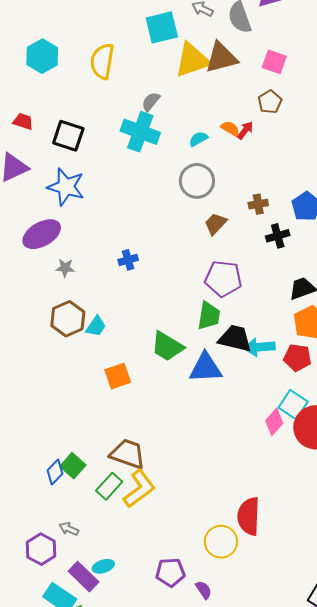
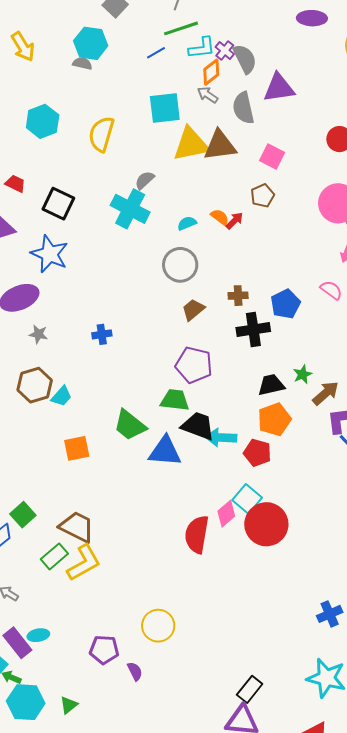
black cross: (278, 236) -> (253, 330), size x1.4
green trapezoid: (209, 316) -> (175, 400), turned -100
green square: (73, 466) -> (23, 515), moved
red semicircle: (249, 516) -> (197, 534), moved

